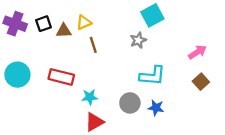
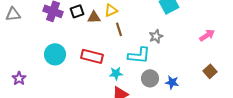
gray star: (138, 40) -> (156, 36), moved
cyan L-shape: (152, 76) -> (139, 55), moved
brown square: (201, 82) -> (210, 71), moved

